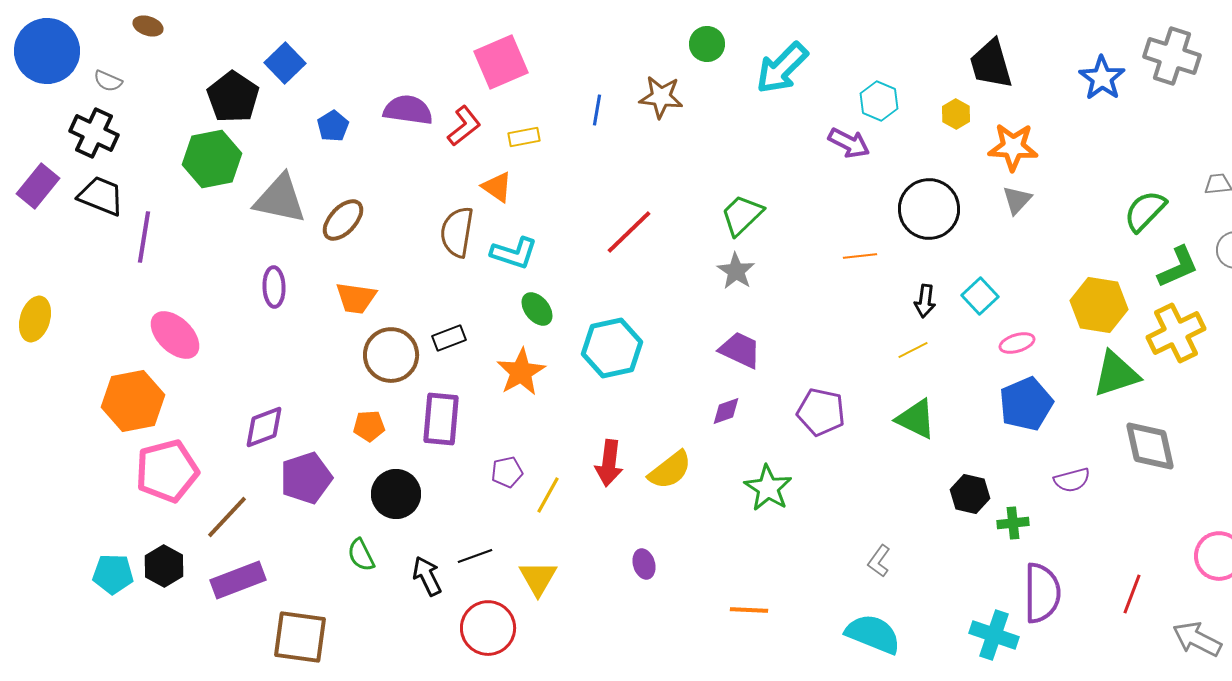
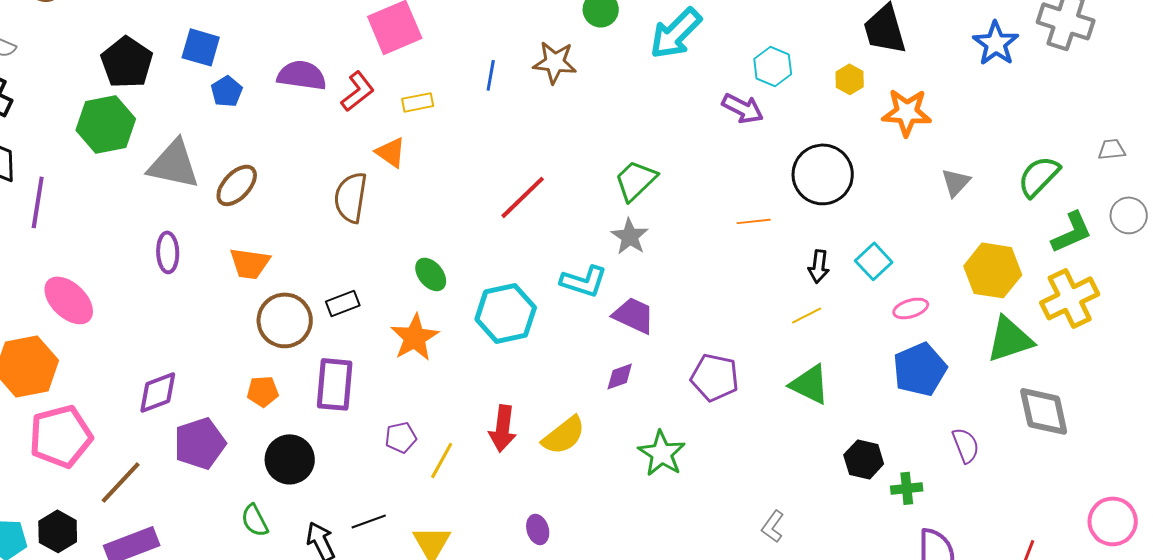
blue square: (285, 63) -> (201, 47), moved, turned -30
gray triangle: (1017, 200) -> (956, 182), moved
cyan L-shape: (514, 253) -> (584, 281), moved
purple semicircle: (1072, 480) -> (966, 445), turned -96

